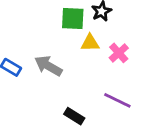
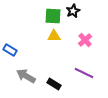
yellow triangle: (90, 43) -> (54, 36), moved
gray arrow: (48, 66) -> (26, 76), moved

